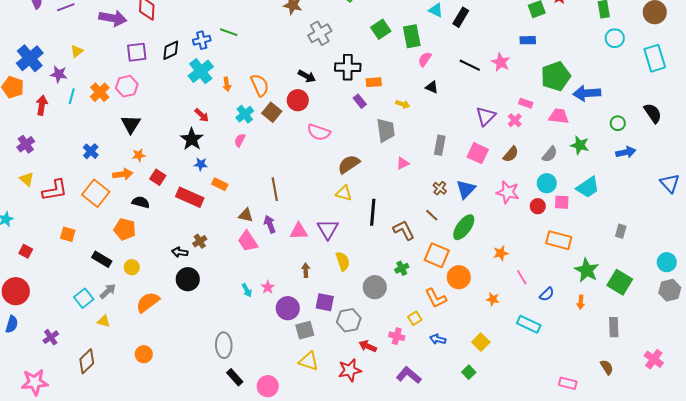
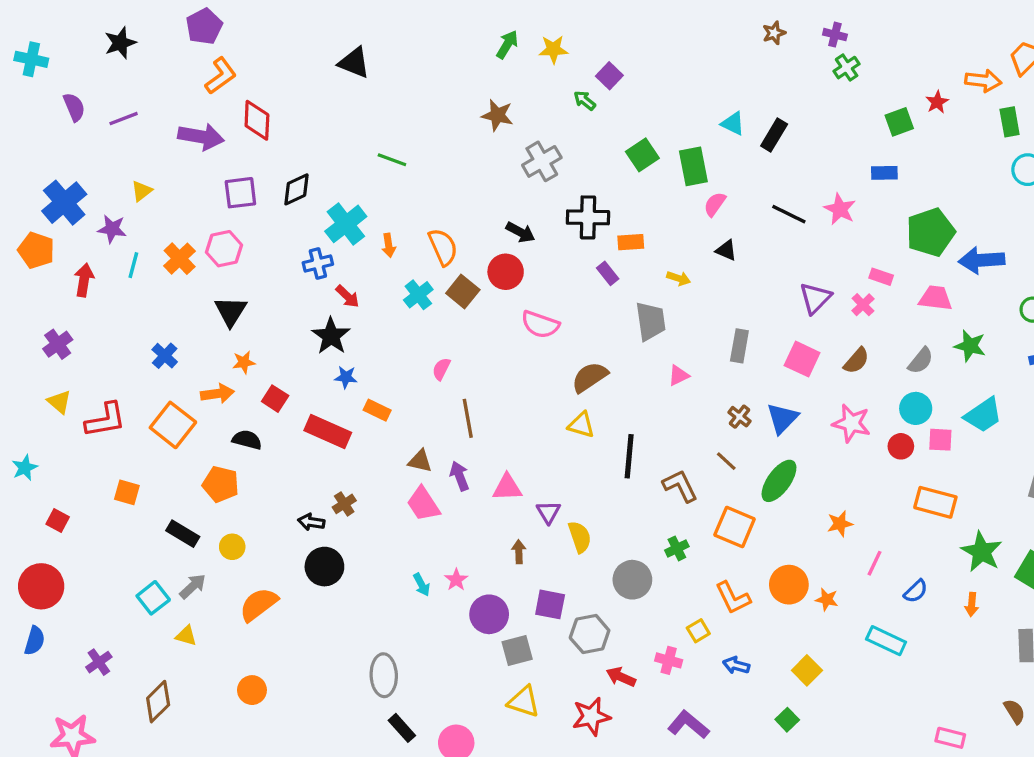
blue cross: (202, 40) -> (318, 263), moved
pink semicircle: (240, 140) -> (441, 369), moved
purple triangle: (328, 229) -> (548, 512), moved, size x0.7
orange circle: (459, 277) -> (789, 585), moved
pink line: (522, 277) -> (875, 563), turned 56

